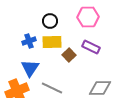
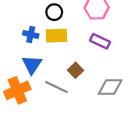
blue cross: (29, 41) -> (31, 34), turned 32
brown square: (69, 55) -> (75, 70), moved

